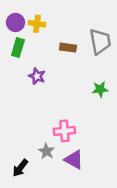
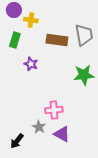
purple circle: (15, 22) -> (14, 10), moved
brown rectangle: (68, 48) -> (57, 40), size x1.5
green star: (100, 89) -> (84, 75), size x1.5

